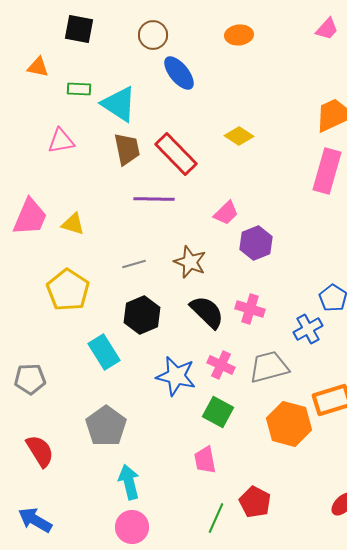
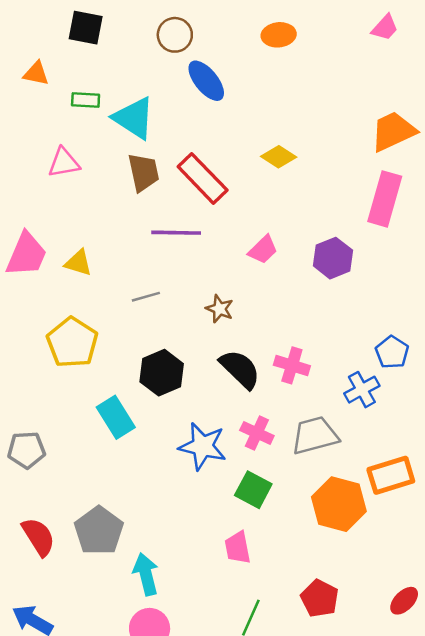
purple hexagon: (256, 243) -> (333, 258), moved
brown star: (190, 262) -> (219, 309), size x0.7
gray line: (134, 264) -> (146, 297), moved
gray pentagon: (106, 426) -> (99, 531), moved
red pentagon: (255, 502) -> (320, 598), moved

